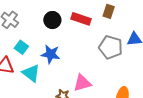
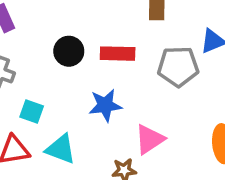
red rectangle: (81, 19) -> (118, 54), moved
blue star: (51, 54) -> (105, 105), moved

